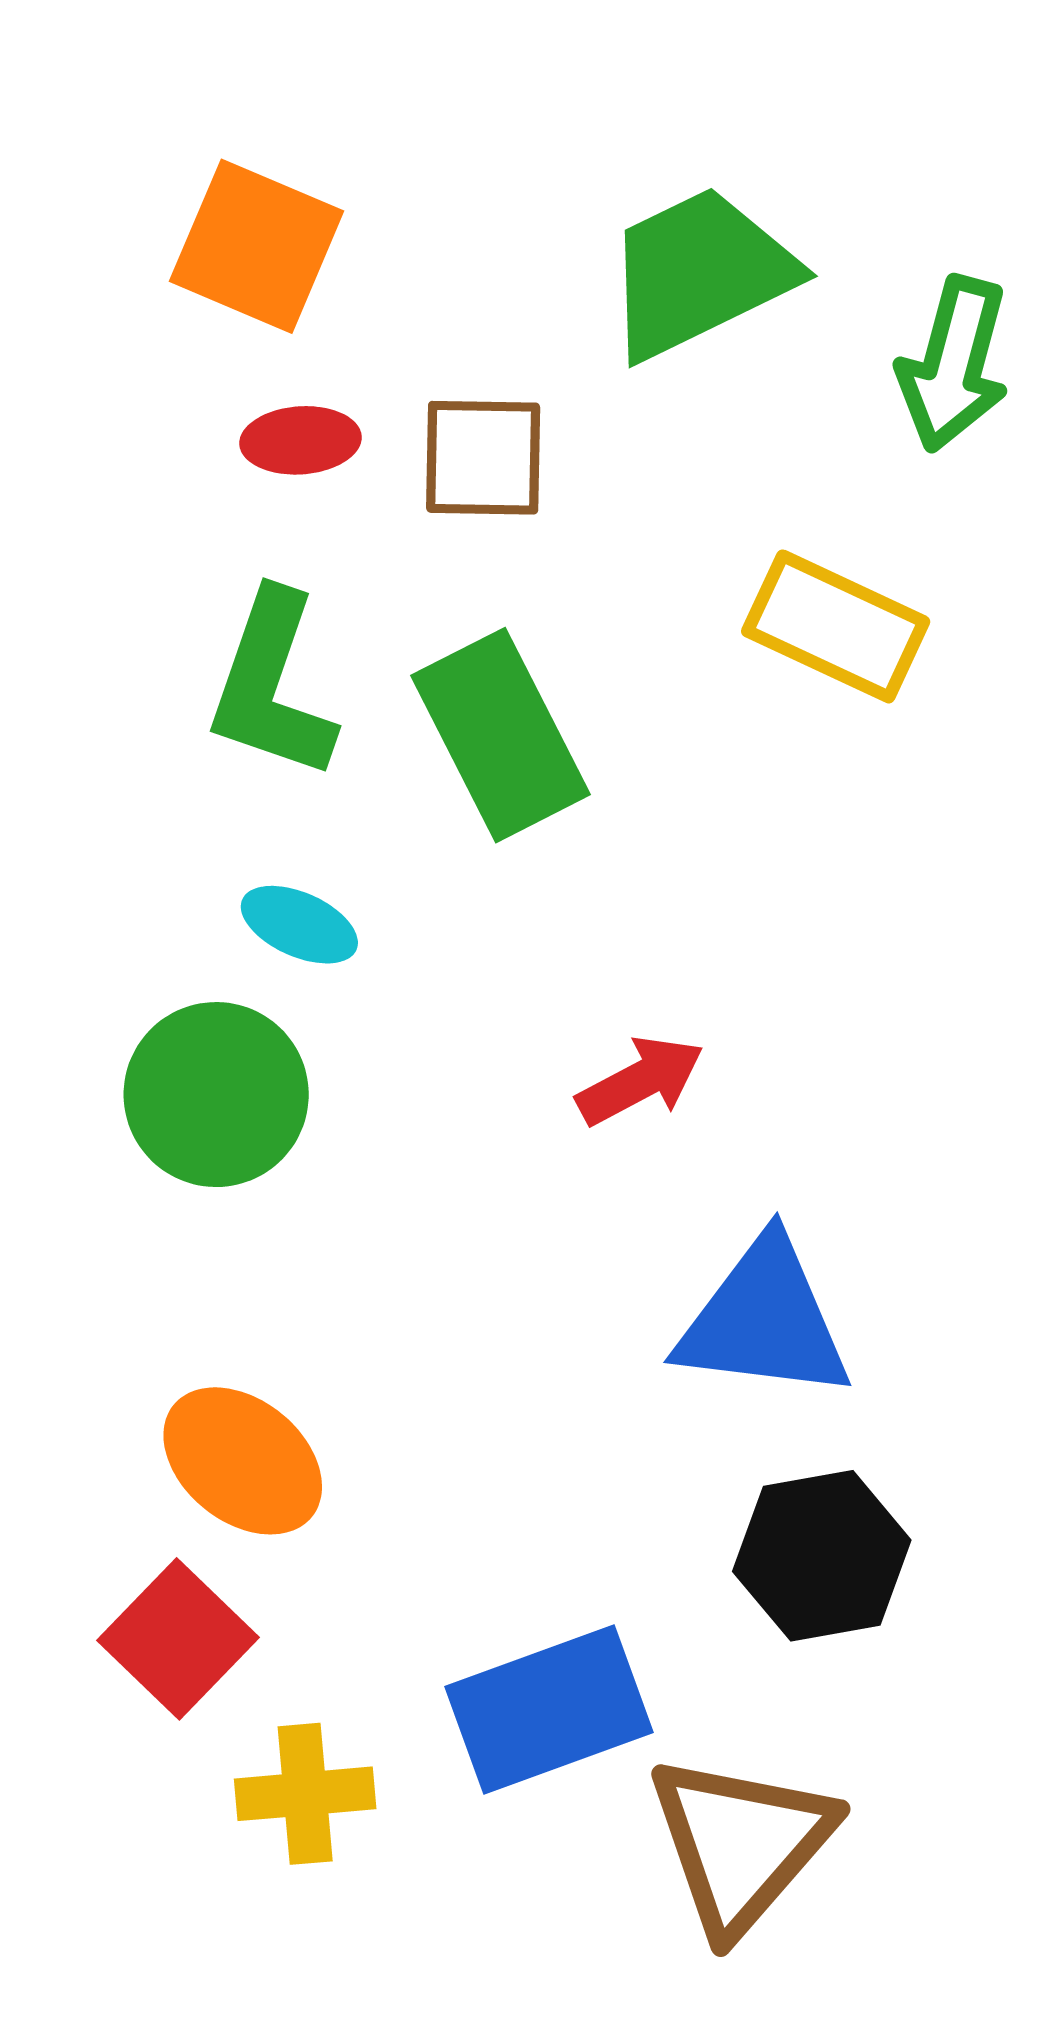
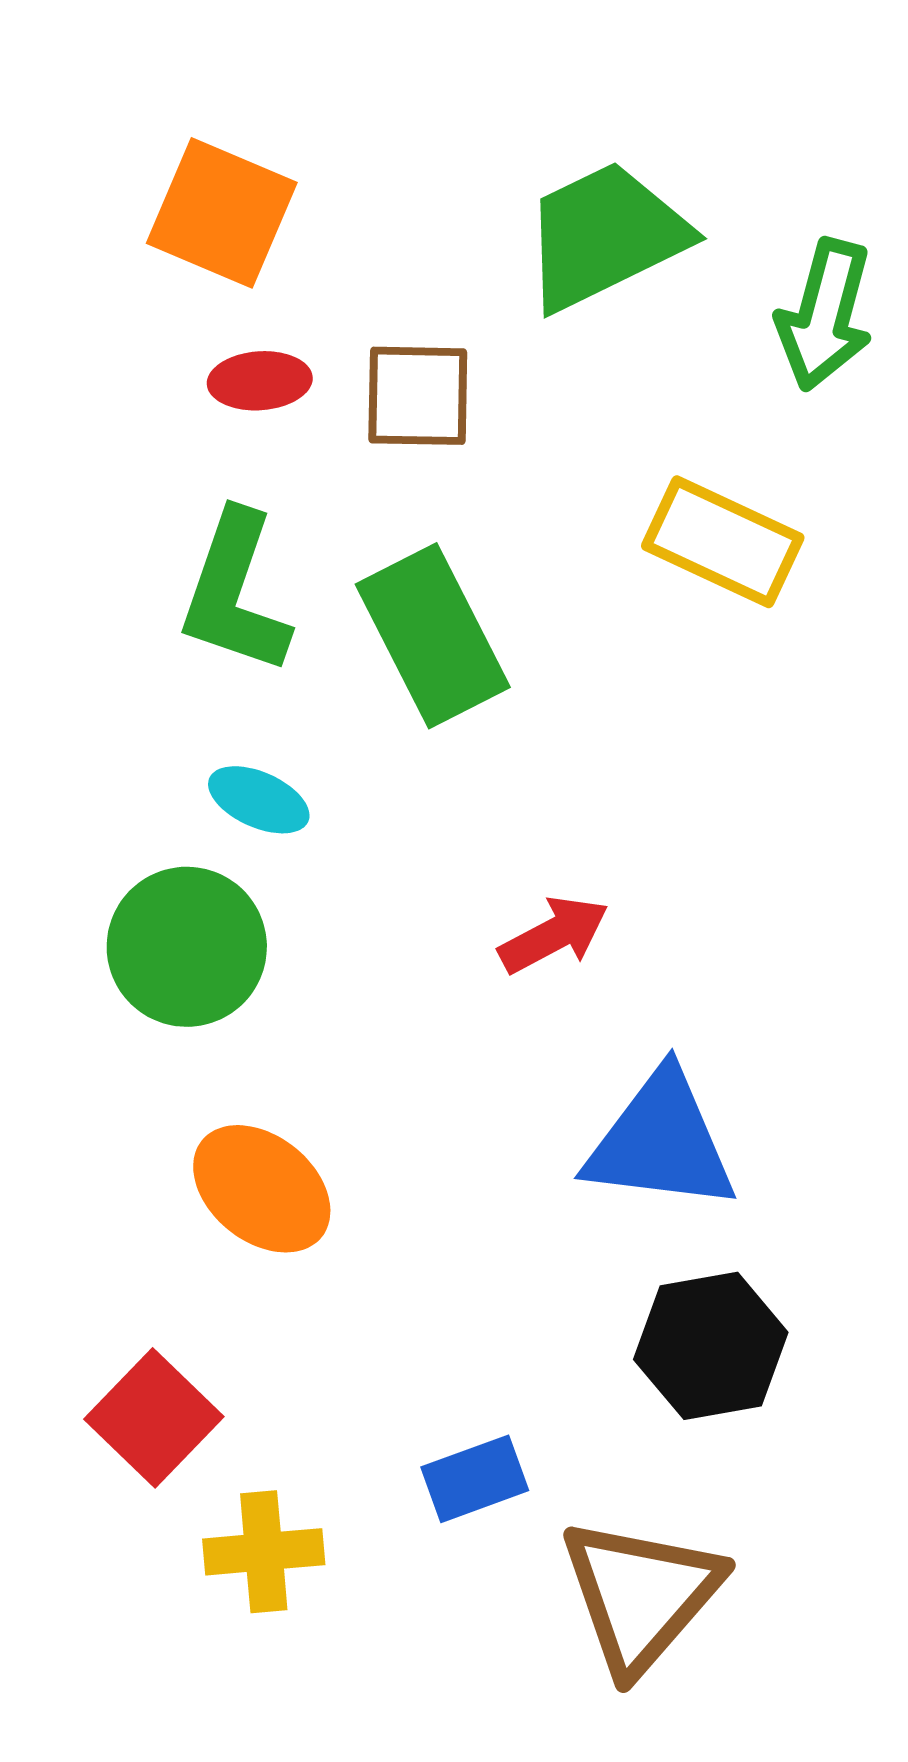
orange ellipse: (243, 1461) -> (262, 1189), moved
blue rectangle: (549, 1709) -> (475, 1479), size x0.6

